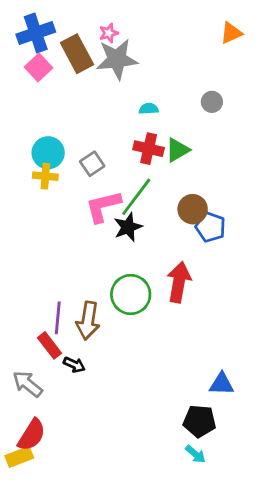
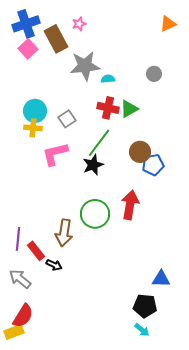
gray star: (117, 59) -> (85, 66), moved
pink L-shape: (103, 206) -> (55, 154), moved
blue pentagon: (211, 227) -> (153, 165), turned -30
purple line: (58, 318) -> (18, 239), moved

